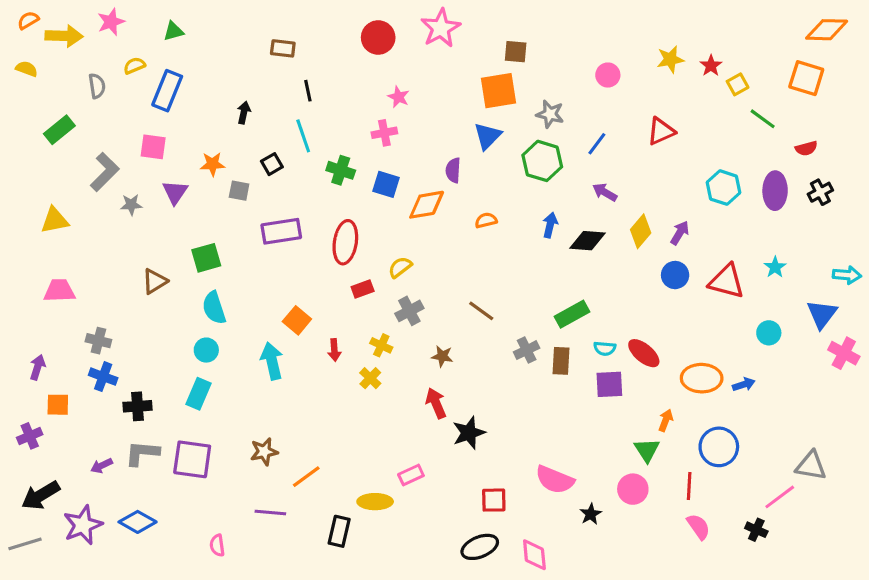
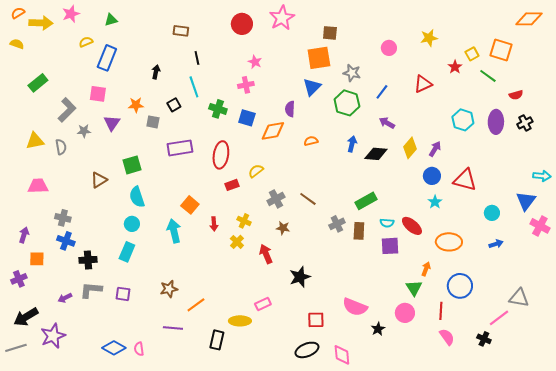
red star: (711, 66) -> (455, 67), moved
orange square: (806, 78) -> (501, 50), moved
gray semicircle: (97, 86) -> (61, 147), moved
cyan star: (775, 267) -> (435, 202), moved
gray cross: (409, 311) -> (276, 199), moved
blue arrow: (744, 384) -> (496, 244), moved
red arrow: (436, 403) -> (266, 254), moved
purple square: (192, 459) -> (123, 294), size x0.6
blue diamond: (138, 522) -> (114, 348), moved

